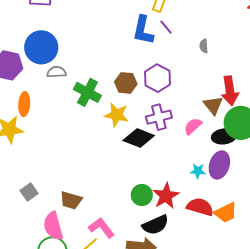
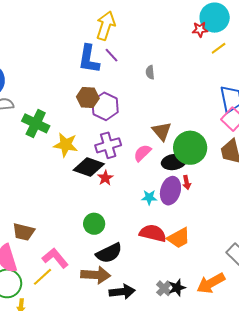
brown hexagon: (126, 83) -> (88, 98), moved
red arrow: (230, 91) -> (187, 182), moved, size x0.5
red star: (166, 196) -> (105, 178), moved, size x0.6

